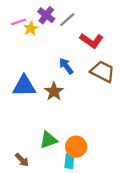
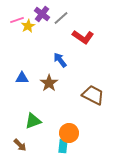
brown trapezoid: (103, 72) -> (93, 95), moved
blue triangle: (24, 86) -> (22, 78), size x0.6
green triangle: (48, 140) -> (33, 121), moved

